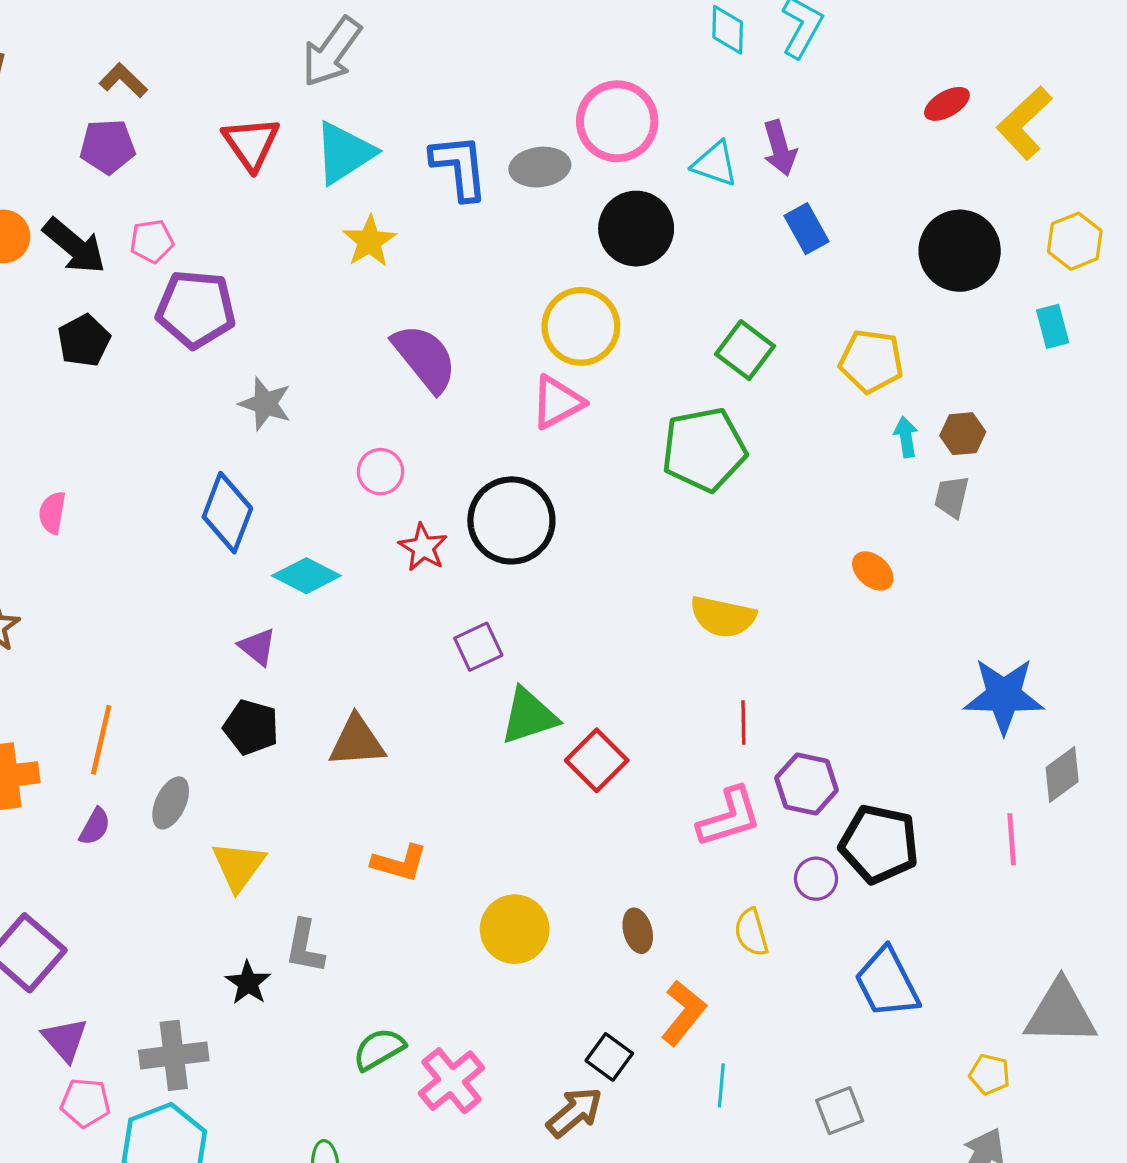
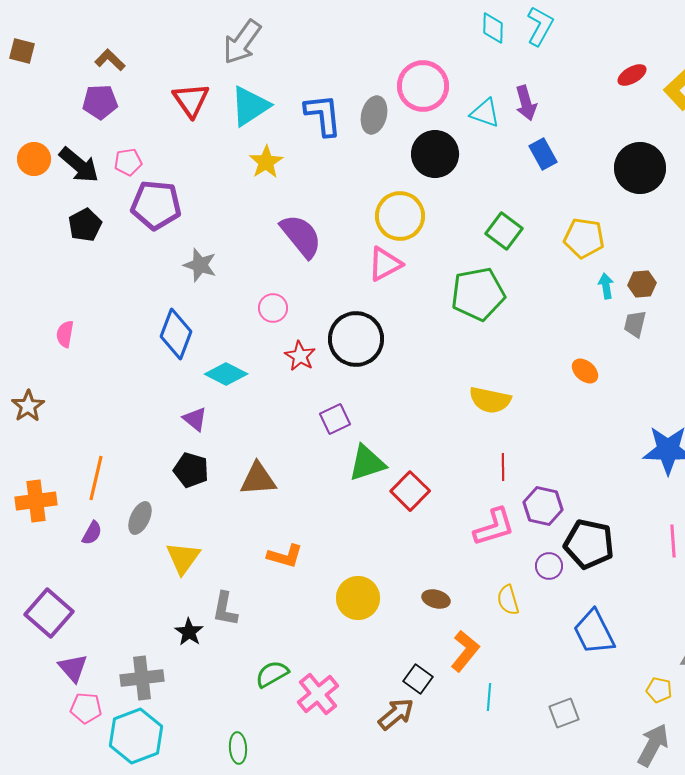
gray ellipse: (540, 167) -> (374, 115), turned -69
brown ellipse: (638, 931) -> (436, 599), turned -60

